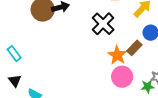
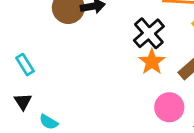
orange star: (117, 55) -> (152, 62), moved

